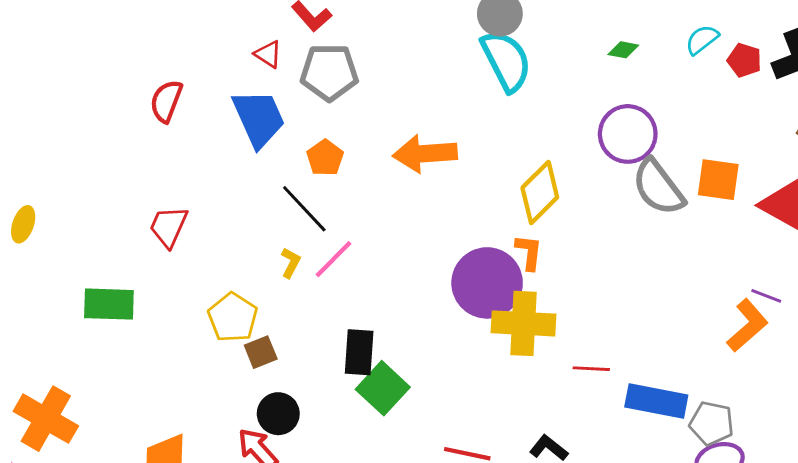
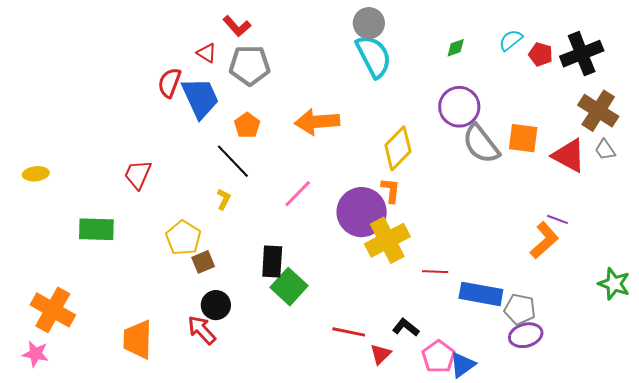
green diamond: (623, 50) -> (456, 48), turned -30
red semicircle: (166, 101) -> (169, 83), moved
yellow ellipse: (23, 224) -> (36, 174), turned 65
pink line: (333, 259) -> (298, 194), moved
yellow cross: (524, 323) -> (387, 240), turned -30

